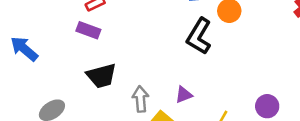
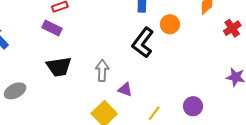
purple triangle: (184, 95) -> (125, 90), turned 35
gray arrow: (140, 99) -> (102, 71), moved

